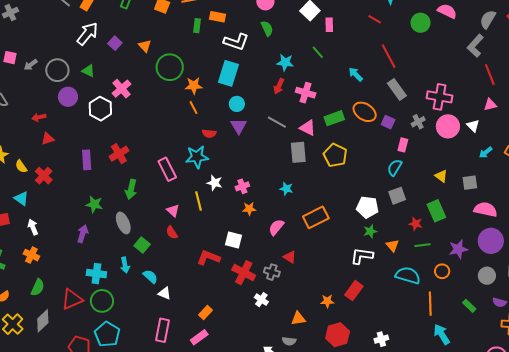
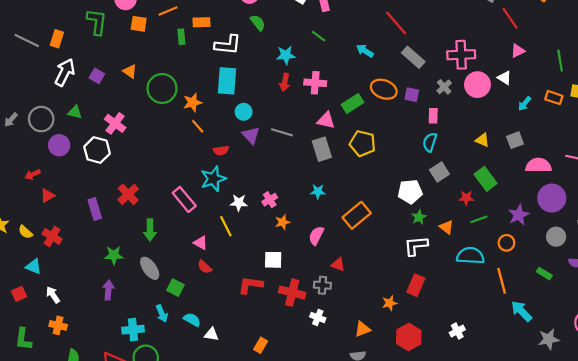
gray line: (277, 122) -> (282, 132), moved

